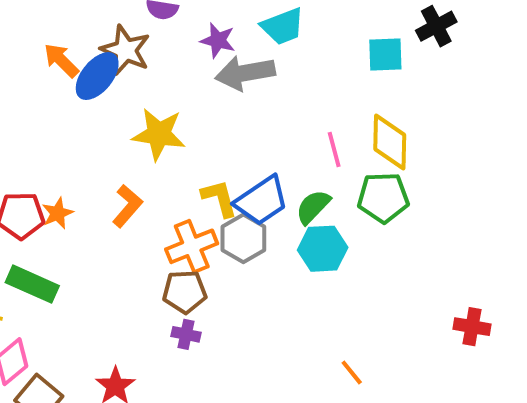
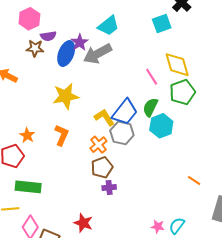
purple star: (218, 40) -> (80, 42), turned -30
brown star: (125, 50) -> (35, 48), moved, size x0.7
blue ellipse: (97, 76) -> (66, 54), moved
orange star: (58, 213) -> (27, 135), moved
orange cross: (192, 246) -> (98, 145), size x0.7

